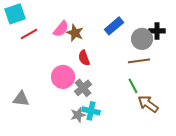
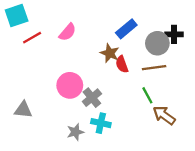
brown star: (75, 33) -> (110, 53), moved
red semicircle: (84, 58) -> (122, 64), moved
gray star: (78, 115) -> (75, 132), moved

